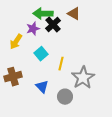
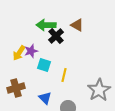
purple star: (33, 29) -> (31, 51), moved
cyan square: (41, 54) -> (44, 65), turned -32
gray star: (83, 78) -> (99, 90), moved

